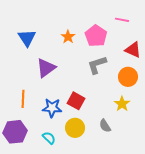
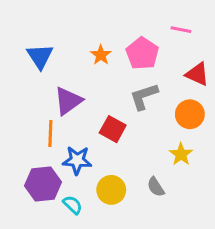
orange line: (23, 99) -> (50, 134), moved
red square: (76, 101) -> (113, 129), moved
purple hexagon: (15, 132) -> (43, 184), moved

